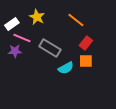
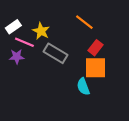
yellow star: (37, 17) -> (41, 31), moved
orange square: (86, 61) -> (95, 68), size x1.5
cyan semicircle: (66, 68) -> (83, 87), moved, turned 98

